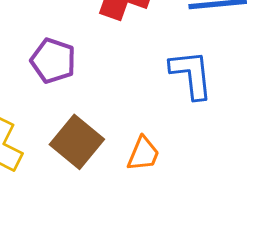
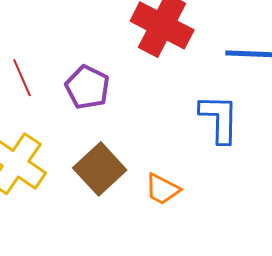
orange trapezoid: (143, 154) -> (162, 189), turned 87

